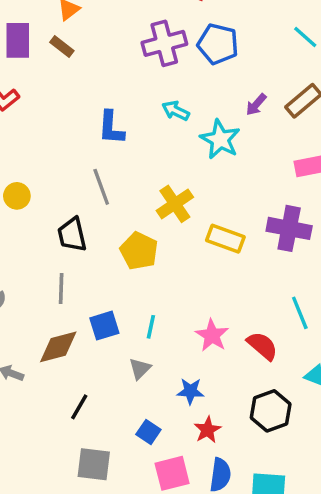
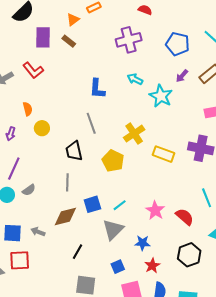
blue pentagon: (218, 44) -> (178, 44), moved
cyan line: (151, 327) -> (120, 205), turned 40
gray triangle: (140, 369) -> (113, 230), size x1.6
blue square: (148, 432) -> (118, 267), turned 32

